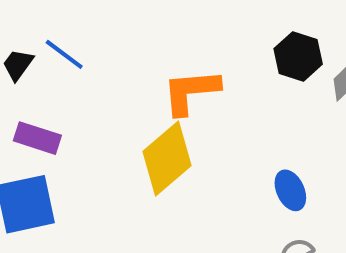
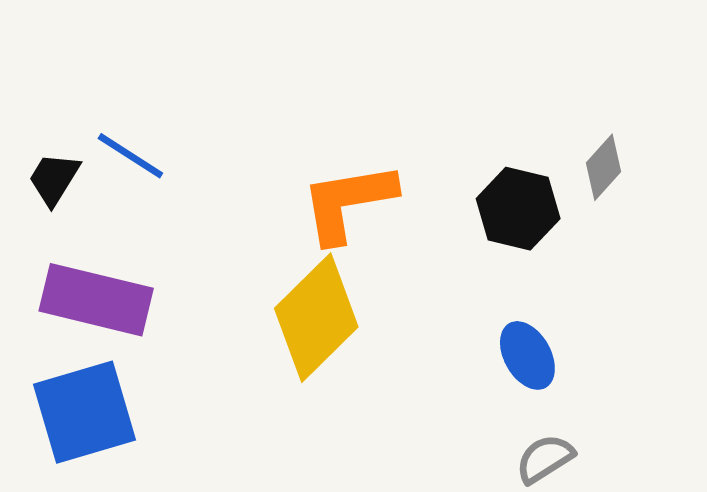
black hexagon: (298, 56) -> (518, 209), moved
purple rectangle: (37, 138) -> (96, 300), size x1.4

